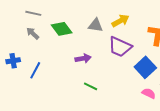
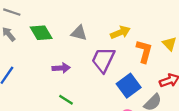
yellow arrow: (120, 21) -> (120, 32), moved
purple trapezoid: (120, 47) -> (103, 60), turned 85

